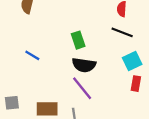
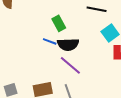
blue line: (32, 55) -> (50, 41), moved

